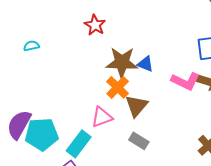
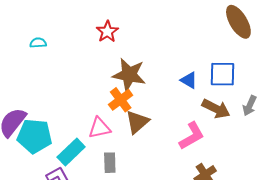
blue triangle: (145, 64) -> (189, 80), moved
pink L-shape: (185, 81) -> (192, 136), moved, turned -64
gray rectangle: (139, 141) -> (110, 163), moved, turned 48

